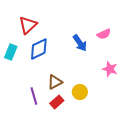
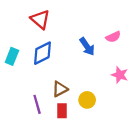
red triangle: (28, 25) -> (40, 19), moved, turned -36
red rectangle: (57, 102) -> (62, 111), turned -48

